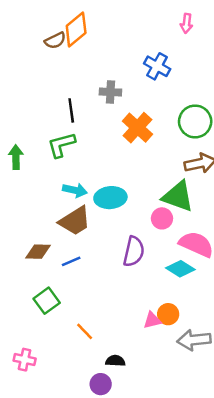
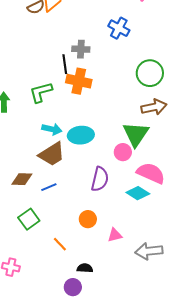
black line: (71, 110) -> (65, 64), moved
orange cross: (137, 128) -> (79, 81), moved, turned -30
green triangle: (178, 196) -> (136, 134), turned 44
orange circle: (168, 314) -> (88, 219), moved

